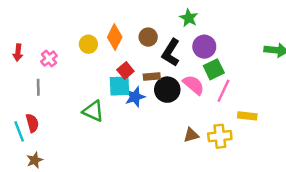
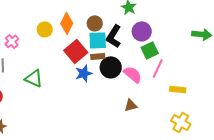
red square: (125, 70) -> (76, 51), size x1.6
pink semicircle: (194, 85) -> (133, 74), moved
cyan square: (119, 86) -> (98, 40), moved
green triangle: (93, 111) -> (34, 78), moved
yellow cross: (220, 136) -> (181, 122), moved, turned 36

